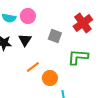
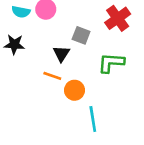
black triangle: (25, 40) -> (61, 54), moved
orange line: (33, 67) -> (52, 76), turned 56

